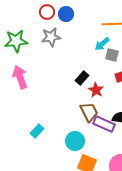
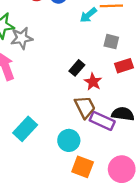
gray star: (51, 37) -> (22, 38), moved
cyan arrow: (102, 44) -> (88, 15), moved
cyan rectangle: (37, 131) -> (25, 129), size x1.5

